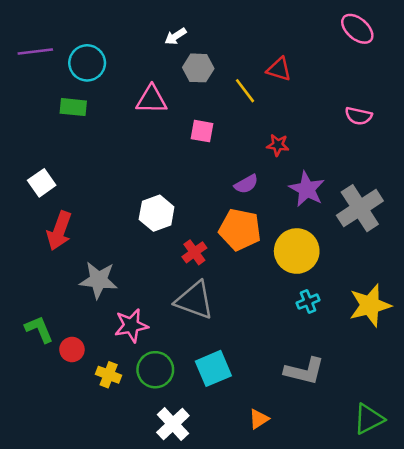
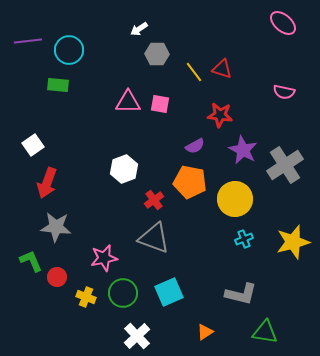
red triangle: (279, 69) -> (222, 69), moved
pink triangle: (151, 100) -> (128, 102), moved
red star: (278, 145) -> (220, 115), size x1.4
gray star: (98, 280) -> (56, 227), moved
green triangle: (369, 419) -> (265, 332), moved, turned 36

